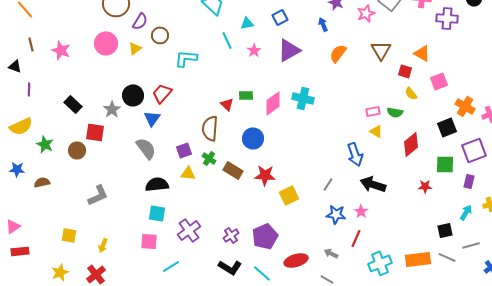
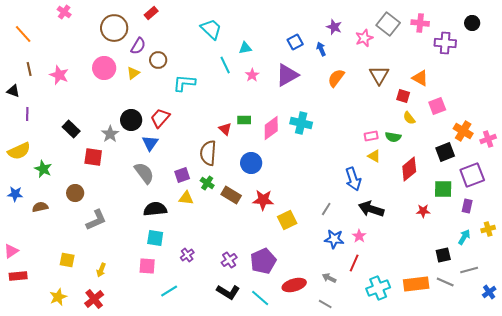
blue square: (280, 17) -> (295, 42), moved
brown circle: (77, 150) -> (75, 193), moved
purple cross: (189, 230) -> (187, 255), size x0.6

